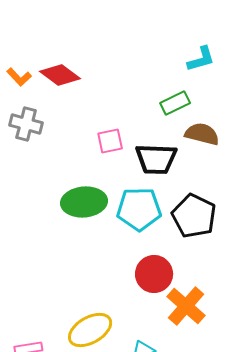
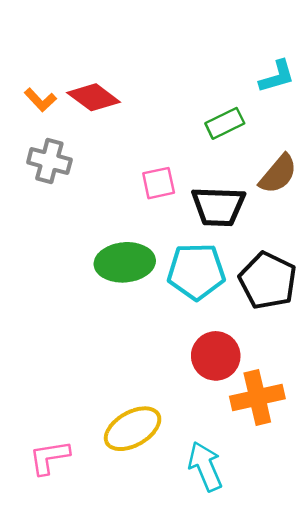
green rectangle: (175, 103) -> (225, 123), moved
brown semicircle: (202, 134) -> (278, 174), turned 116
orange cross: (186, 306) -> (257, 398), turned 36

